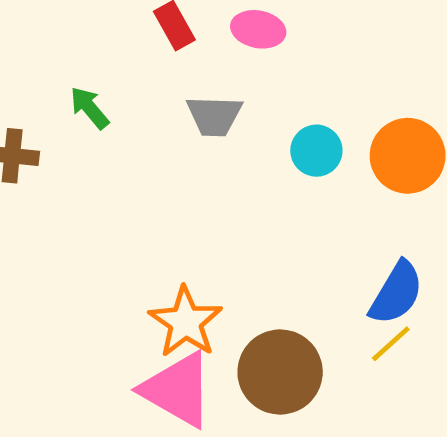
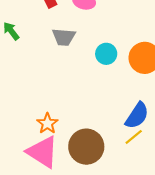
orange star: (186, 322) -> (47, 123), size x0.7

